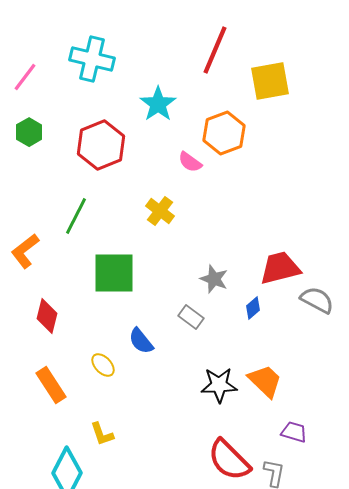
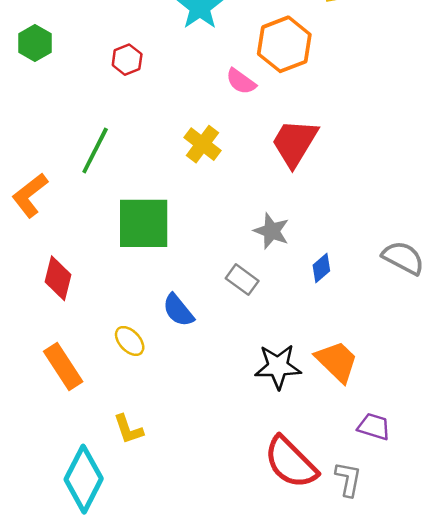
red hexagon: (101, 145) -> (127, 60), size x0.5
red trapezoid: (280, 268) -> (295, 143), moved, turned -45

